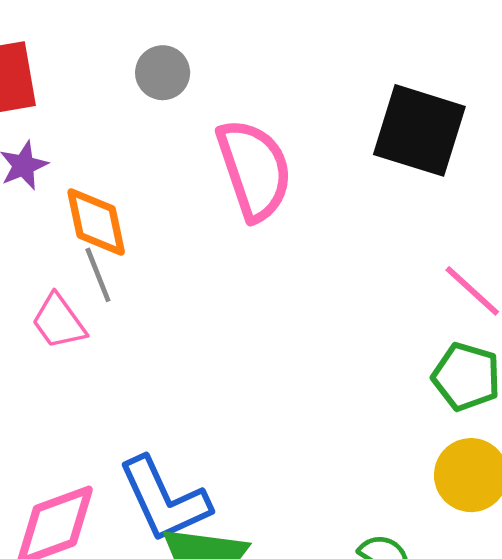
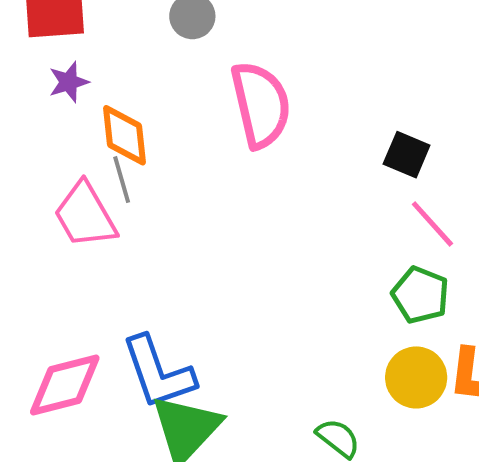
black square: (419, 130) -> (407, 155), moved, size x0.6
pink trapezoid: (59, 322) -> (85, 215), size x1.4

